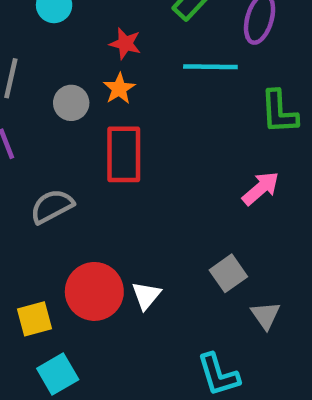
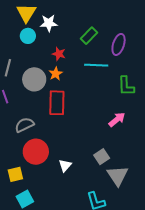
gray circle: (71, 103) -> (34, 79), size x1.5
red circle: (94, 291) -> (36, 152), moved
gray triangle: (266, 315) -> (118, 176), size x1.6

